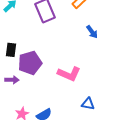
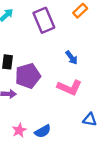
blue arrow: (92, 32) -> (72, 58), moved

